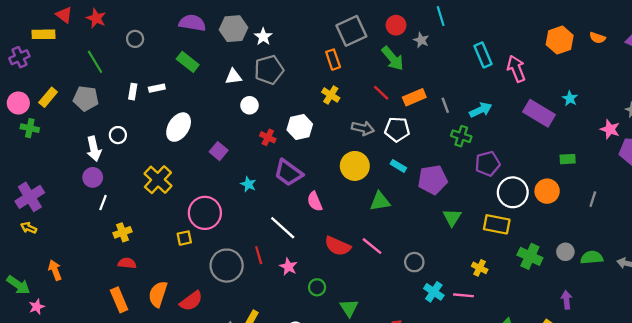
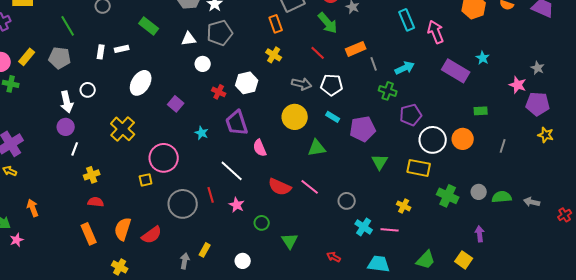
orange rectangle: (414, 97) -> (356, 49), moved
purple trapezoid: (288, 173) -> (237, 123), turned 36

